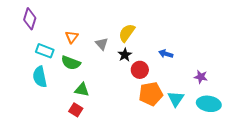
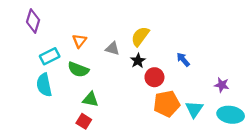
gray triangle: (102, 44) -> (113, 49), turned -32
cyan rectangle: (45, 51) -> (50, 56), turned -48
blue arrow: (166, 54) -> (183, 60), turned 32

